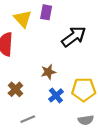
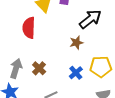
brown star: (48, 72) -> (76, 43), moved

